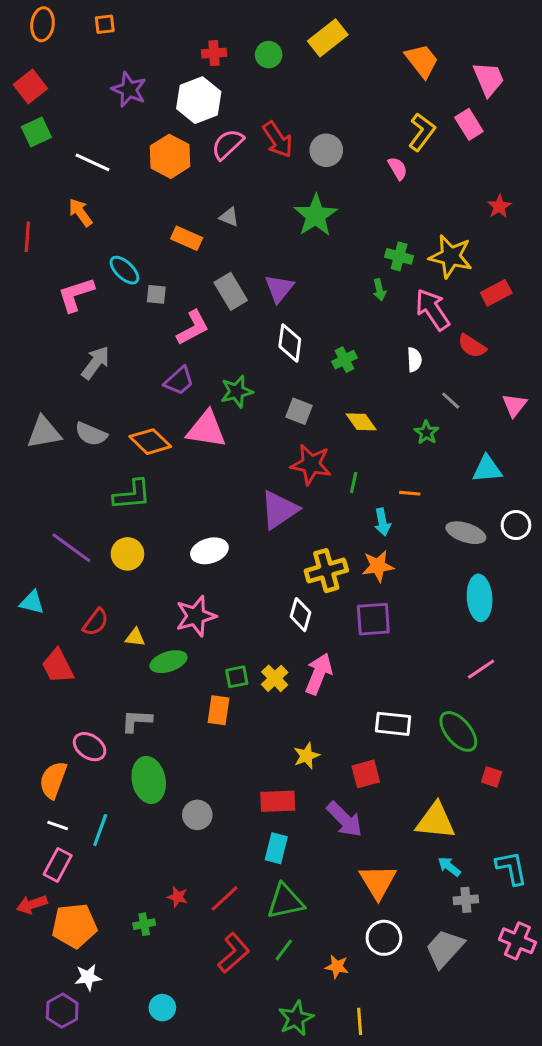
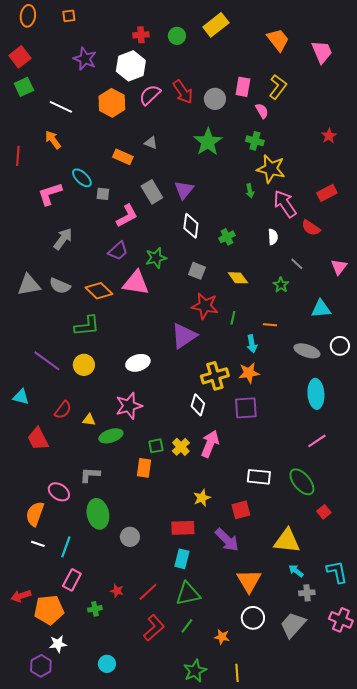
pink rectangle: (469, 124) -> (243, 87), moved, turned 42
green cross: (399, 256) -> (255, 141), moved
yellow star: (451, 256) -> (271, 169), moved
red square: (492, 777) -> (324, 512), turned 32
pink rectangle: (58, 865) -> (72, 580), moved

